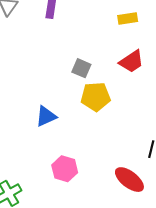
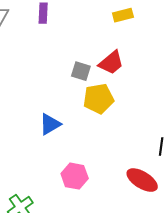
red trapezoid: (131, 62) -> (111, 63), moved

